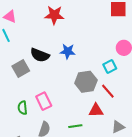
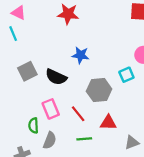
black semicircle: (40, 55) -> (56, 77), moved
red line: (108, 91) -> (78, 114), moved
green semicircle: (22, 108) -> (33, 125), moved

